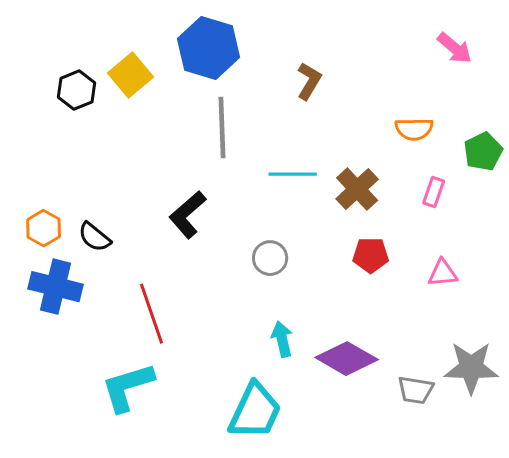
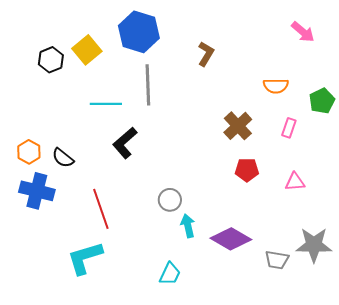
cyan line: (293, 174) -> (106, 104), moved
gray circle: (270, 258) -> (170, 200), moved
cyan trapezoid: (255, 411) -> (170, 274), size x0.6

